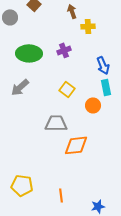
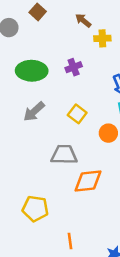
brown arrow: (72, 11) -> (83, 20), turned -32
gray arrow: (20, 87) -> (34, 111), moved
yellow pentagon: (22, 185) -> (35, 209), moved

